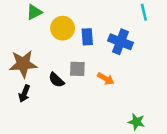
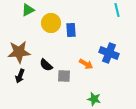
blue cross: (120, 42) -> (109, 53), moved
gray square: (77, 69) -> (64, 76), moved
green star: (136, 122) -> (94, 99), moved

